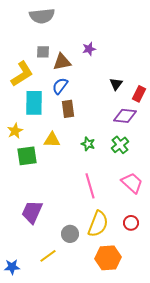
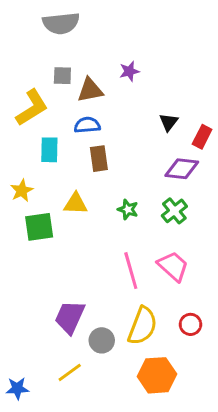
blue semicircle: (60, 86) -> (87, 125), turned 48
cyan rectangle: (34, 103) -> (49, 150), size x0.7
pink trapezoid: (132, 183) -> (173, 266), moved
purple trapezoid: (32, 212) -> (70, 317), moved

